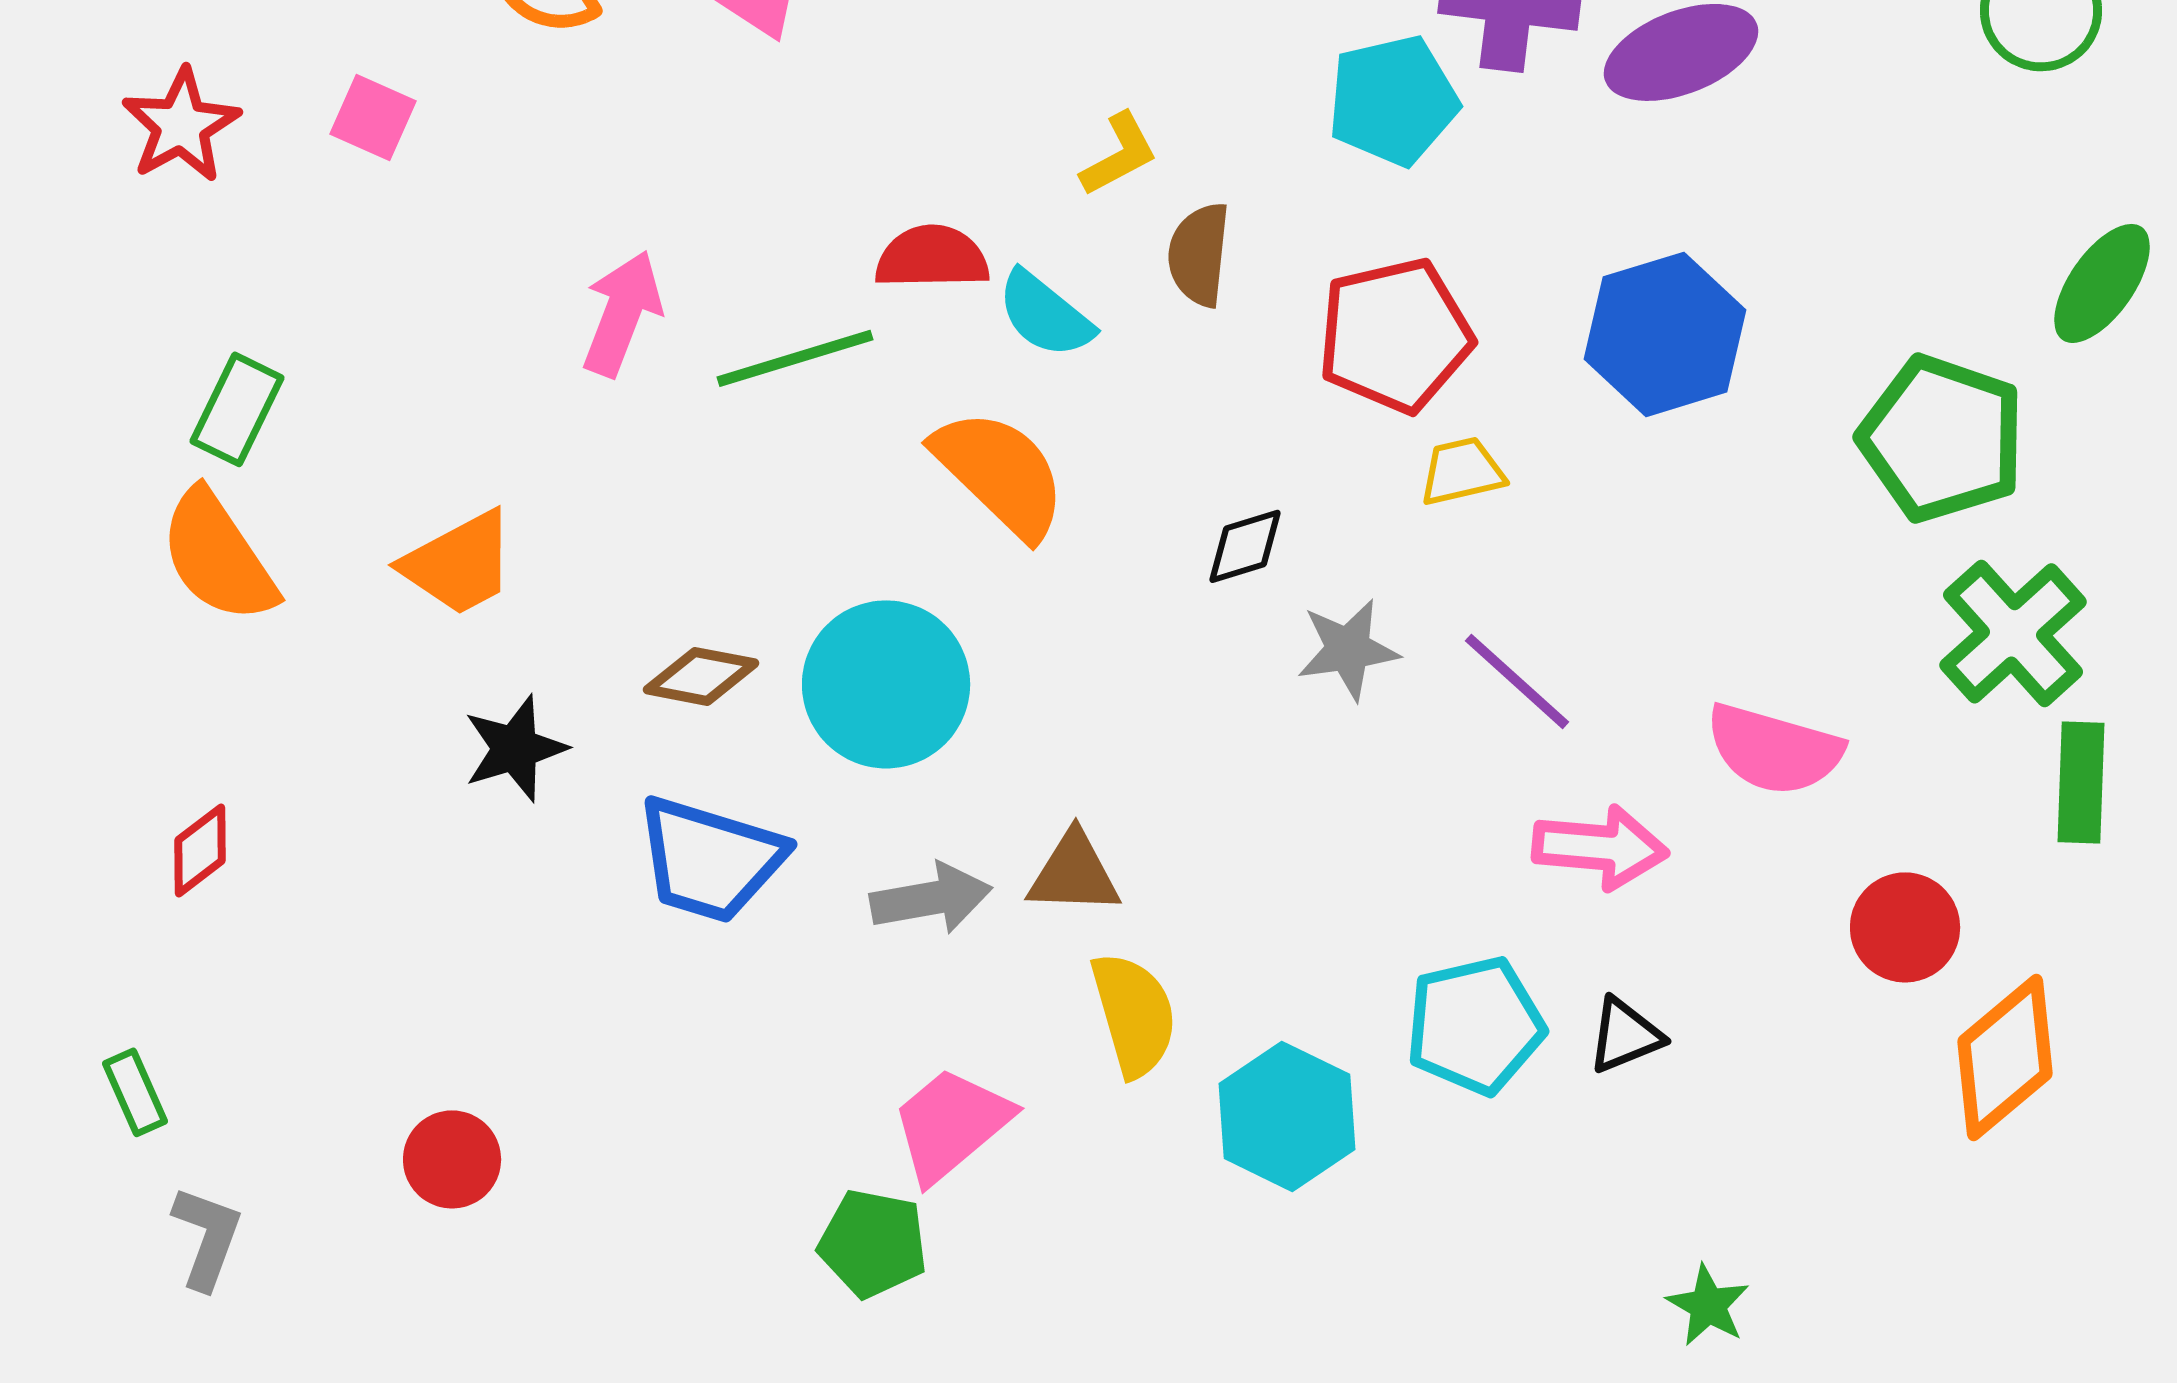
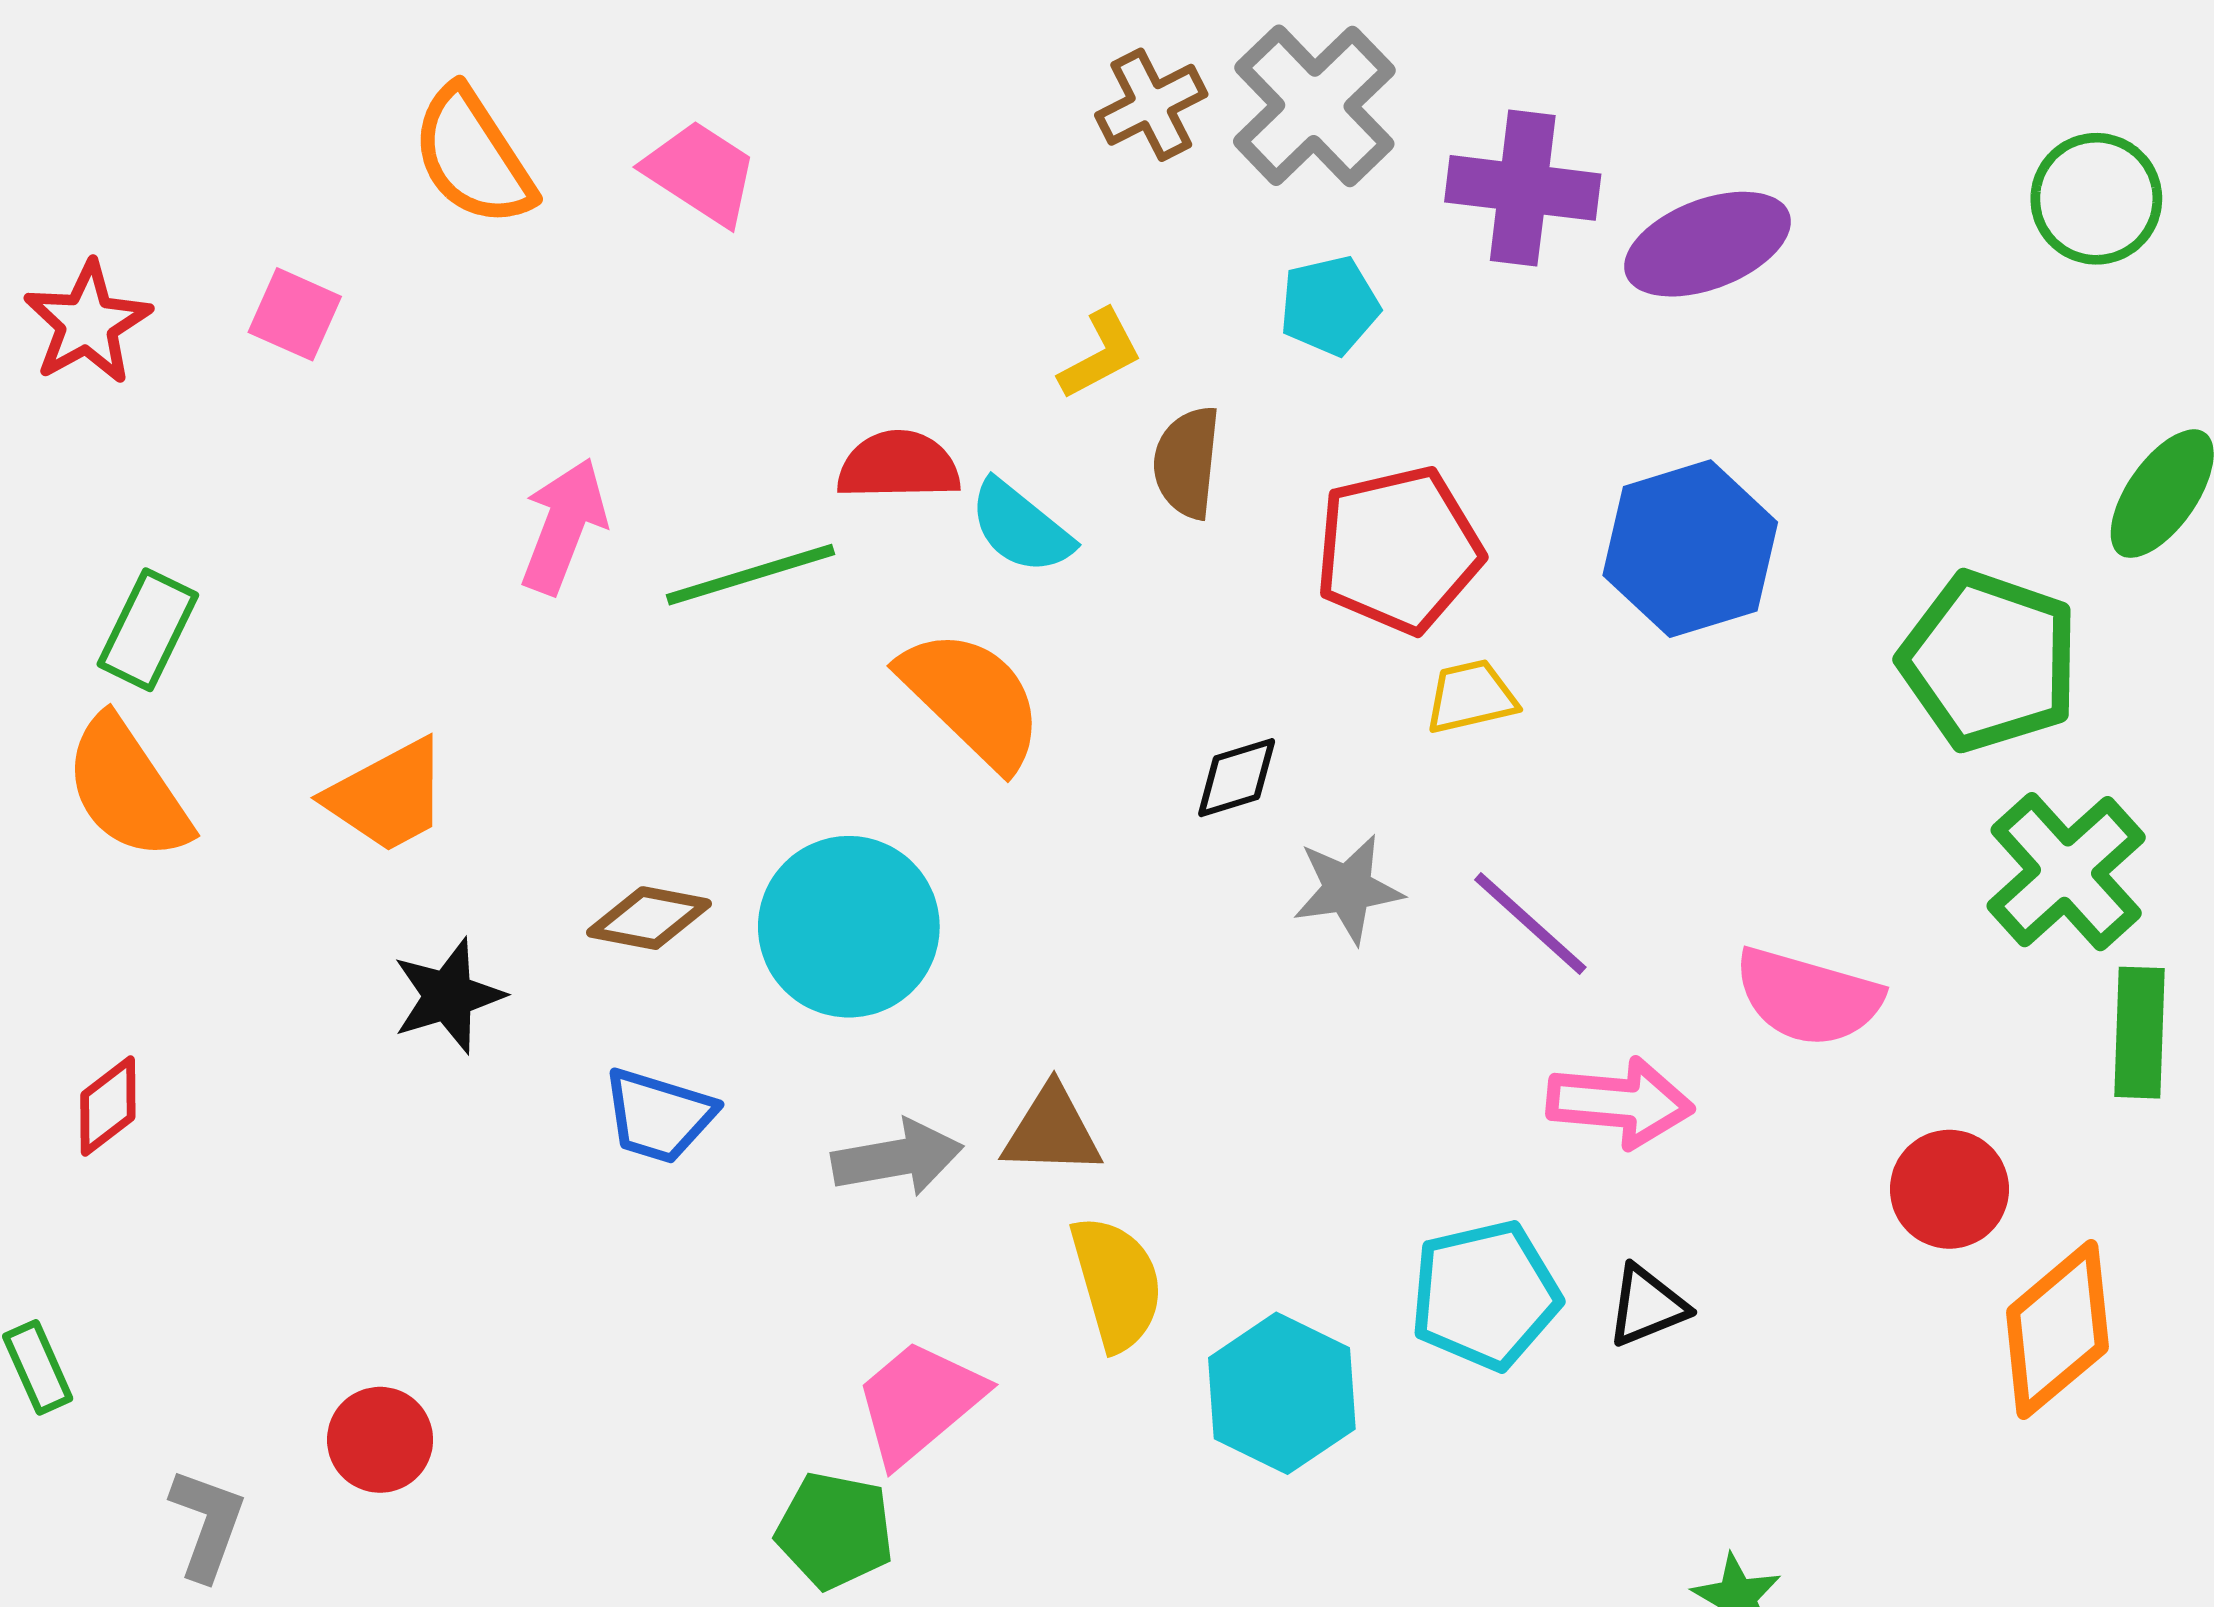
cyan pentagon: (1393, 100) -> (1329, 306), moved, size x0.7
blue trapezoid: (710, 859) -> (659, 1116), size x0.7
gray L-shape: (207, 1237) -> (207, 1524), moved

